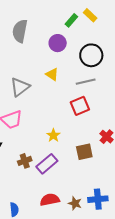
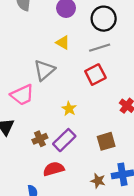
gray triangle: (20, 87) -> (44, 70), moved
brown square: (84, 152) -> (106, 141), moved
red semicircle: (50, 200) -> (54, 169), moved

